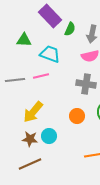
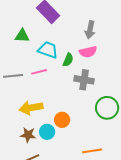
green semicircle: (70, 29) -> (68, 60), moved
yellow arrow: (33, 112) -> (31, 108), turned 40
orange circle: (77, 116) -> (62, 120), moved

